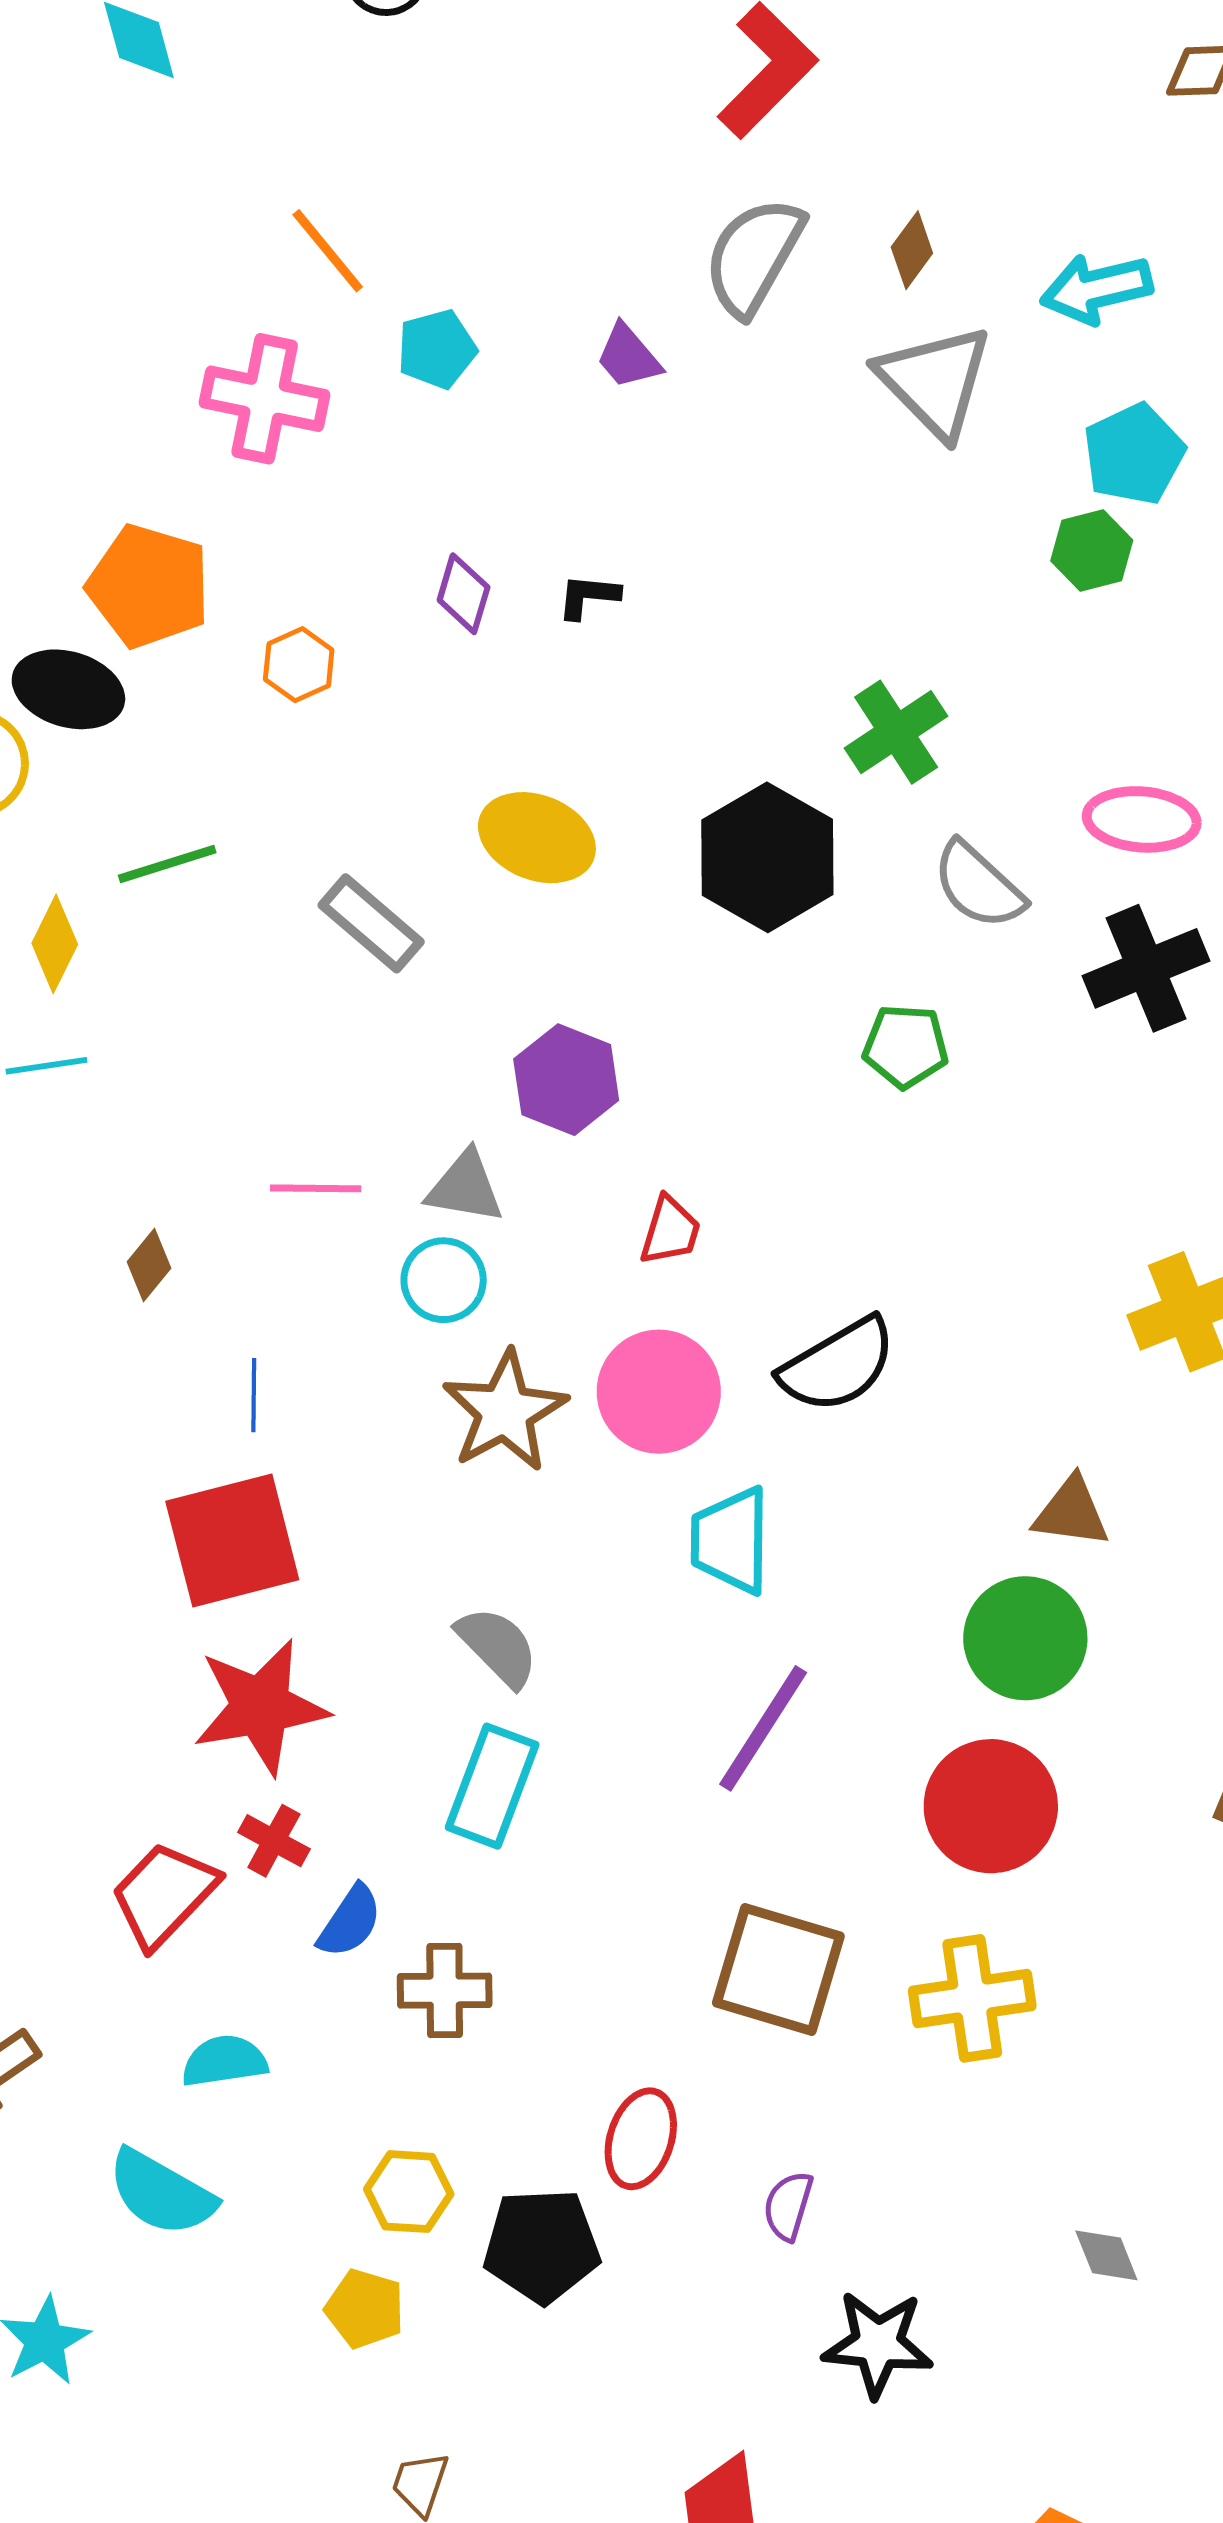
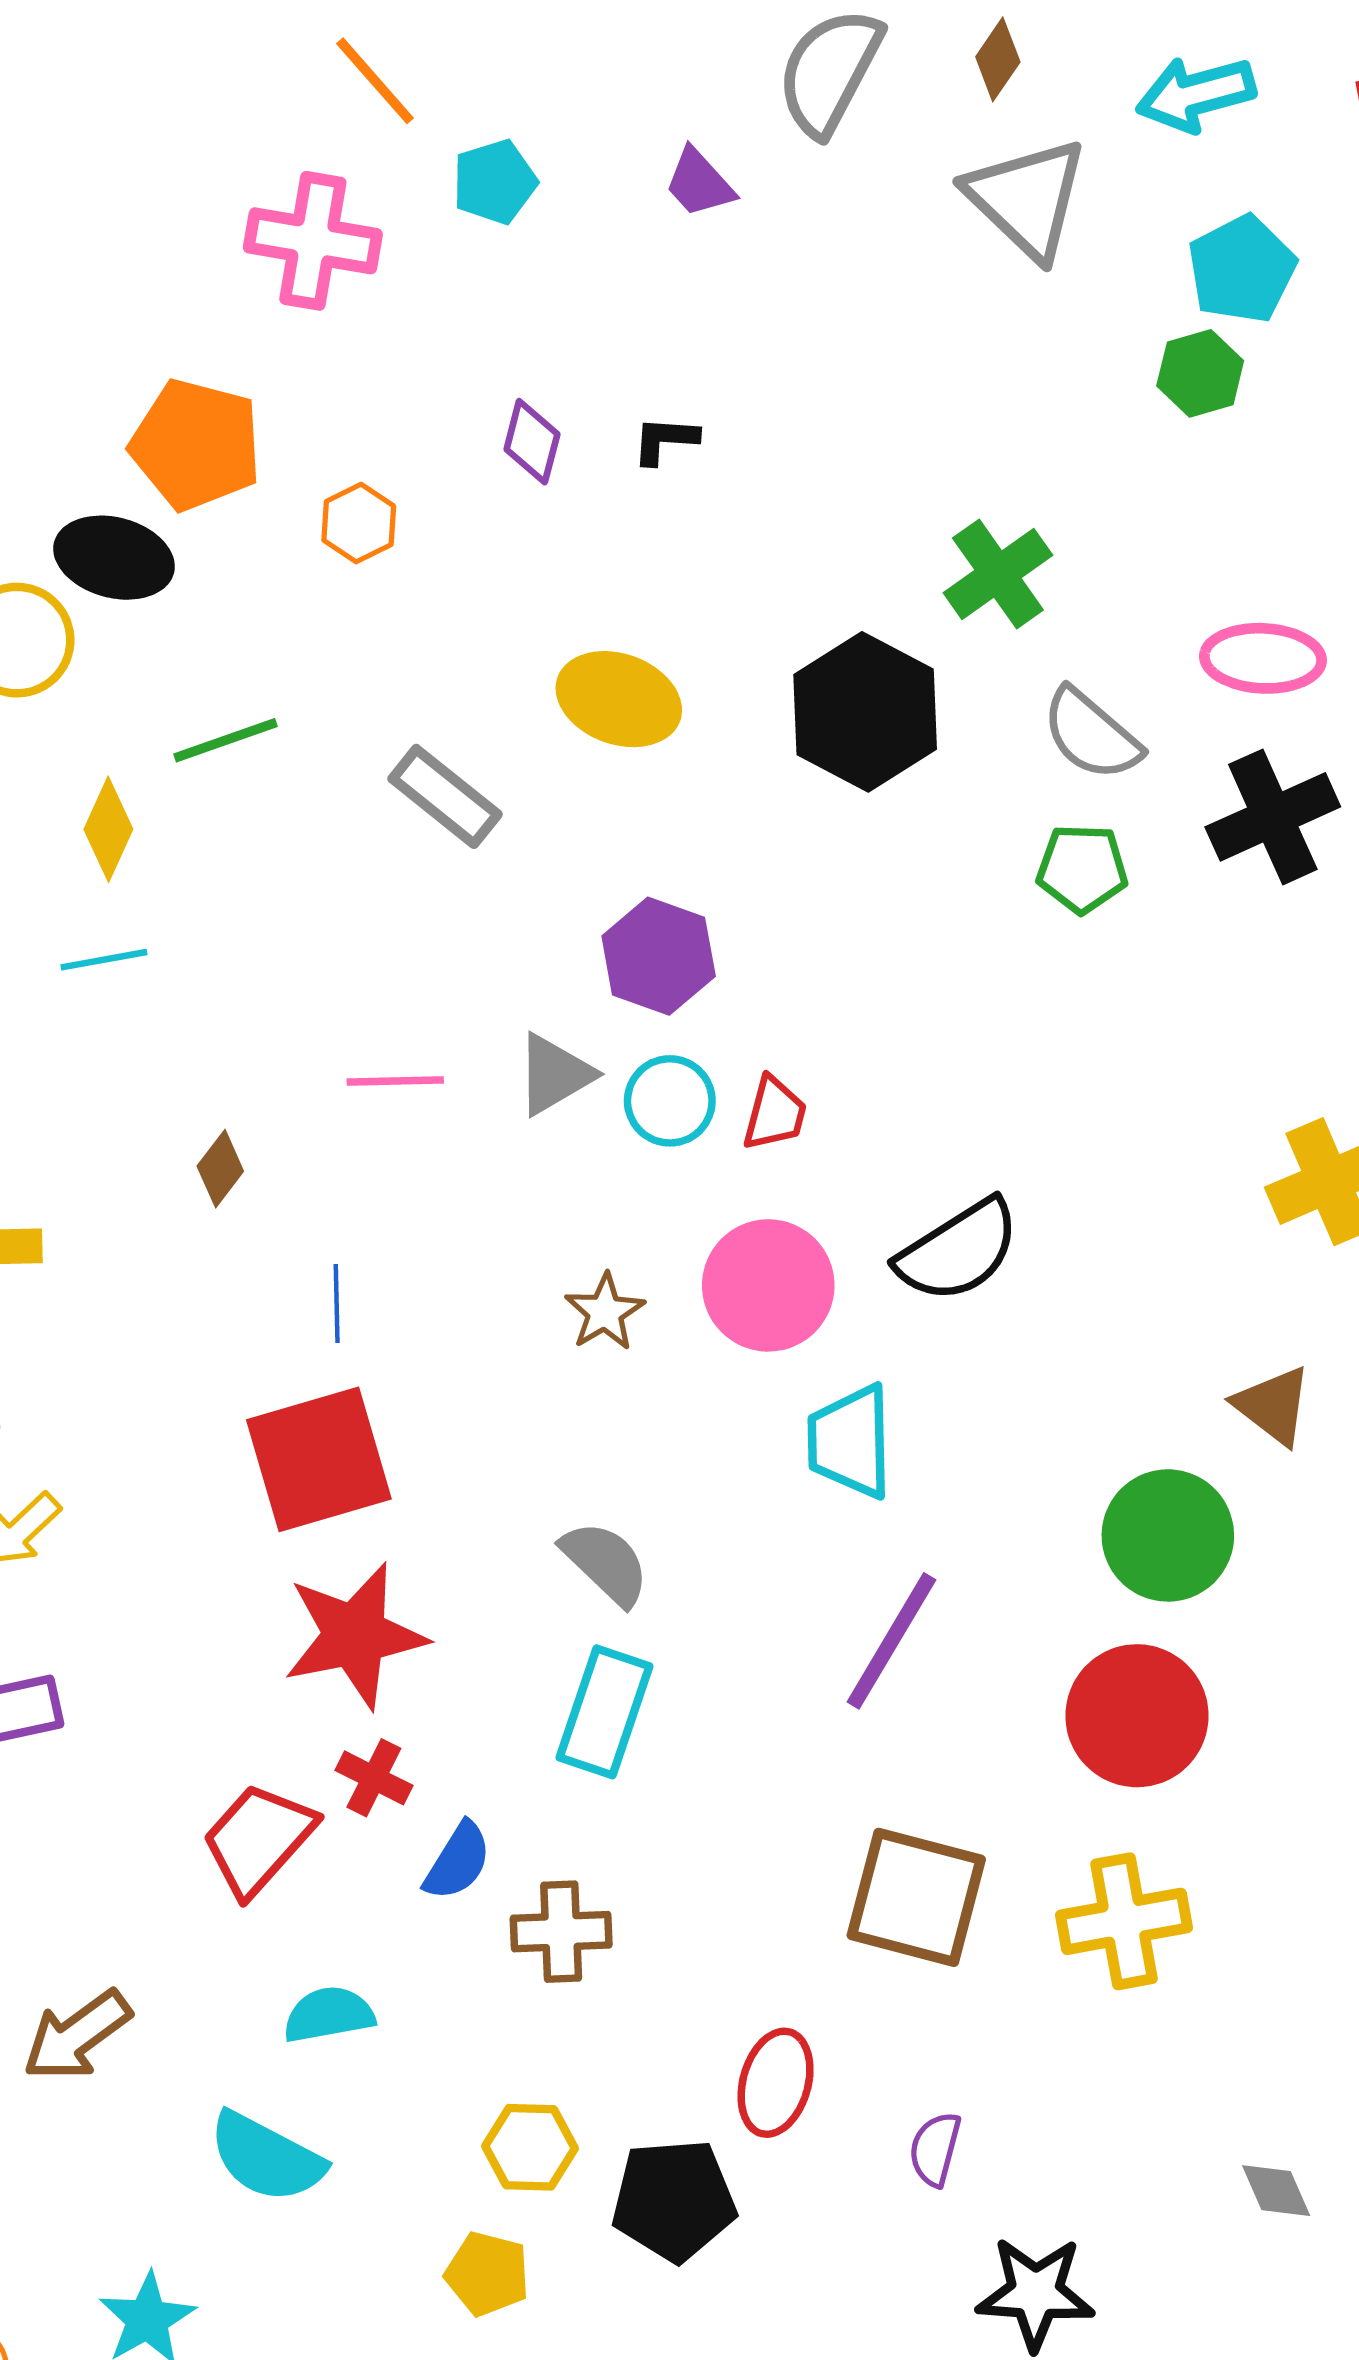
green pentagon: (906, 1046) -> (1082, 869), moved
gray triangle: (465, 1187) -> (555, 1074), turned -38
cyan circle: (444, 1280) -> (670, 1101), moved
brown star: (505, 1411) -> (605, 1312), size x0.6
brown triangle: (1071, 1512) -> (1273, 1406), moved, turned 32

